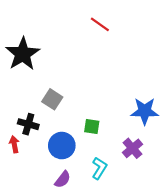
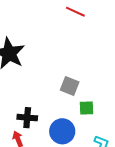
gray square: (52, 99) -> (70, 86), moved

